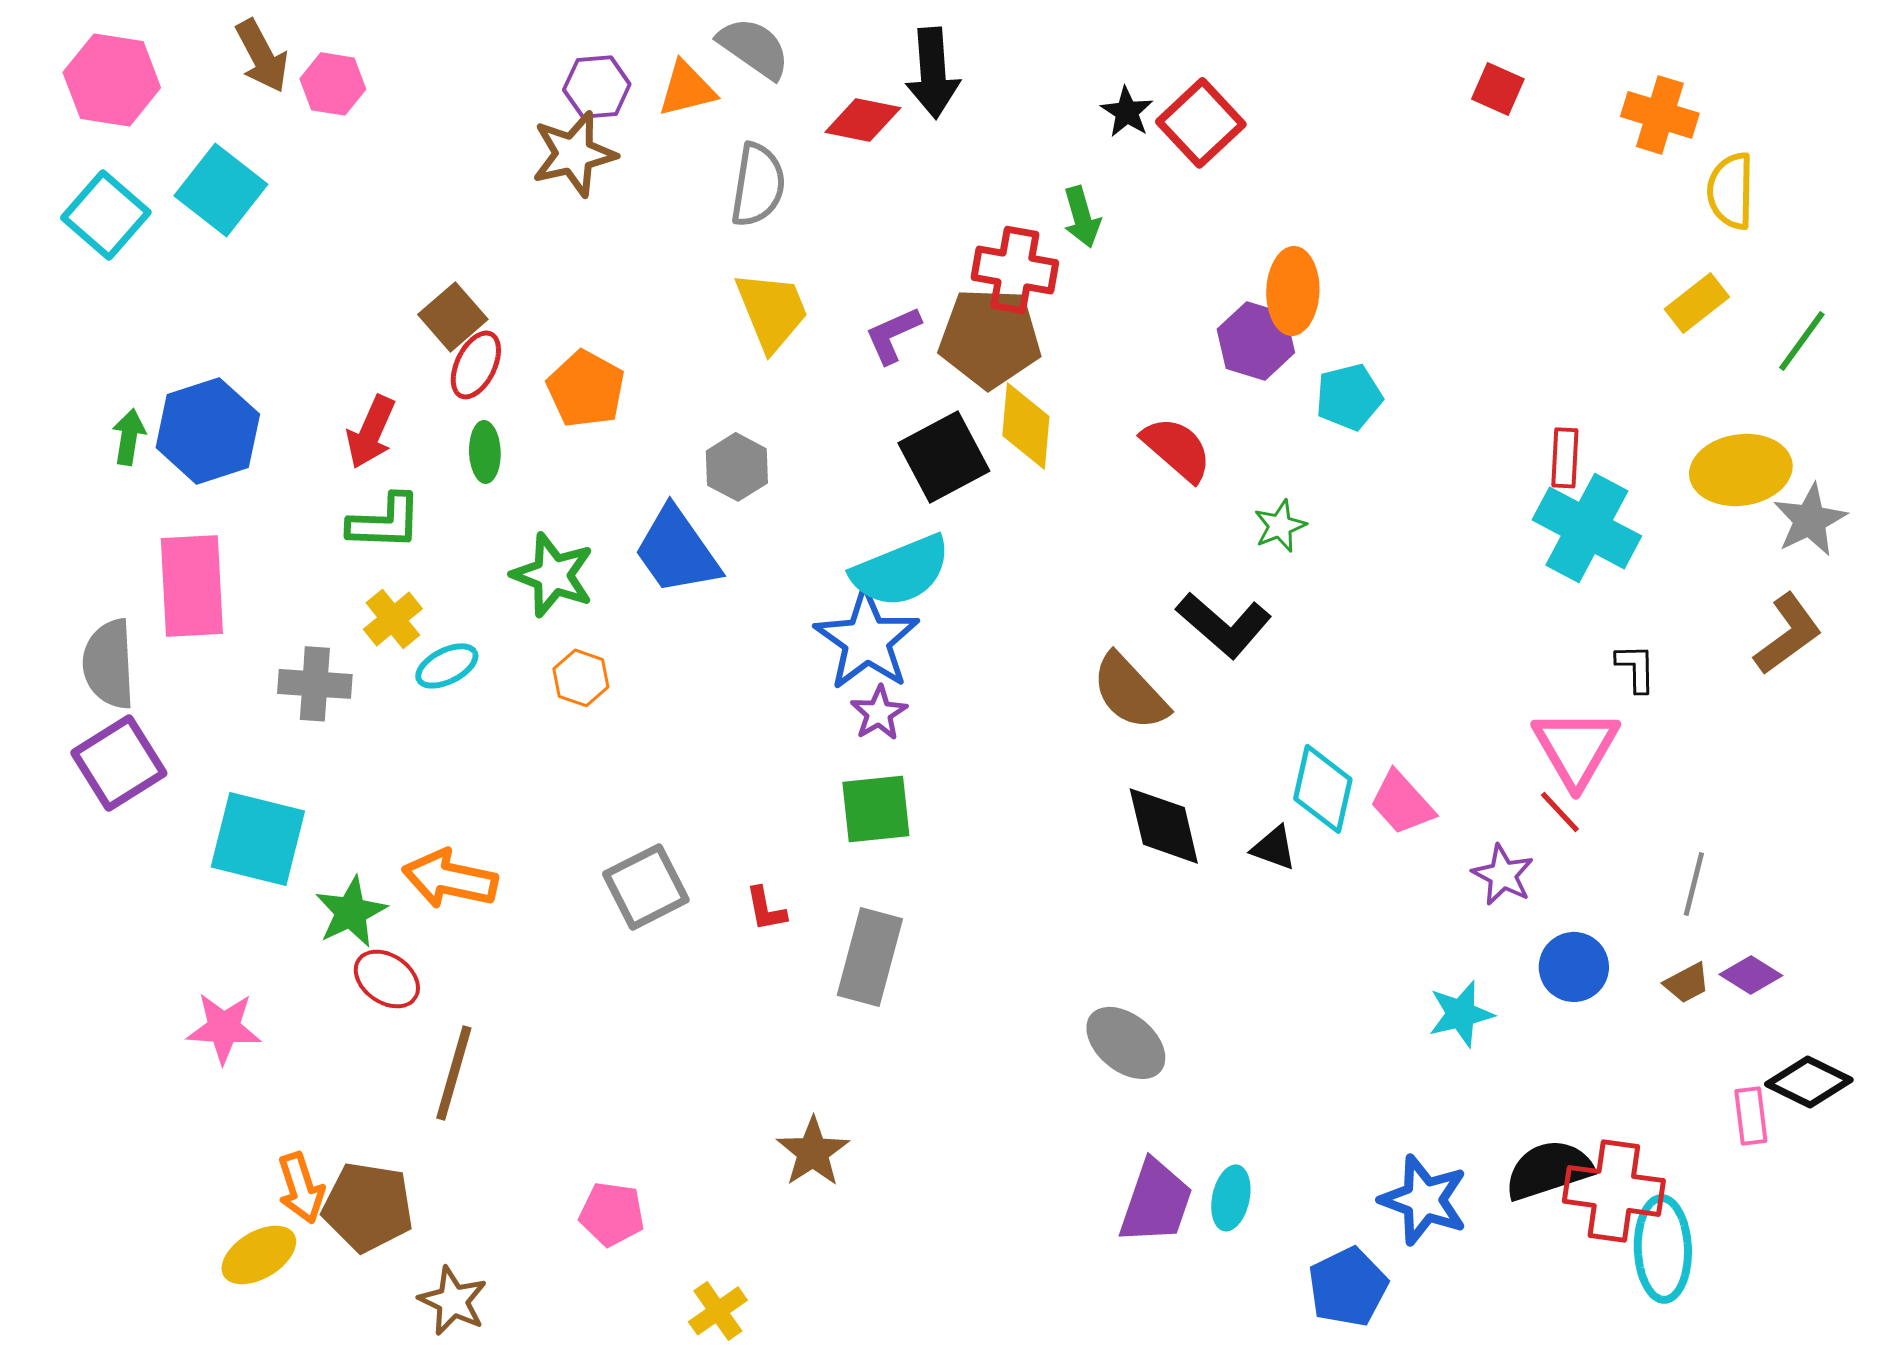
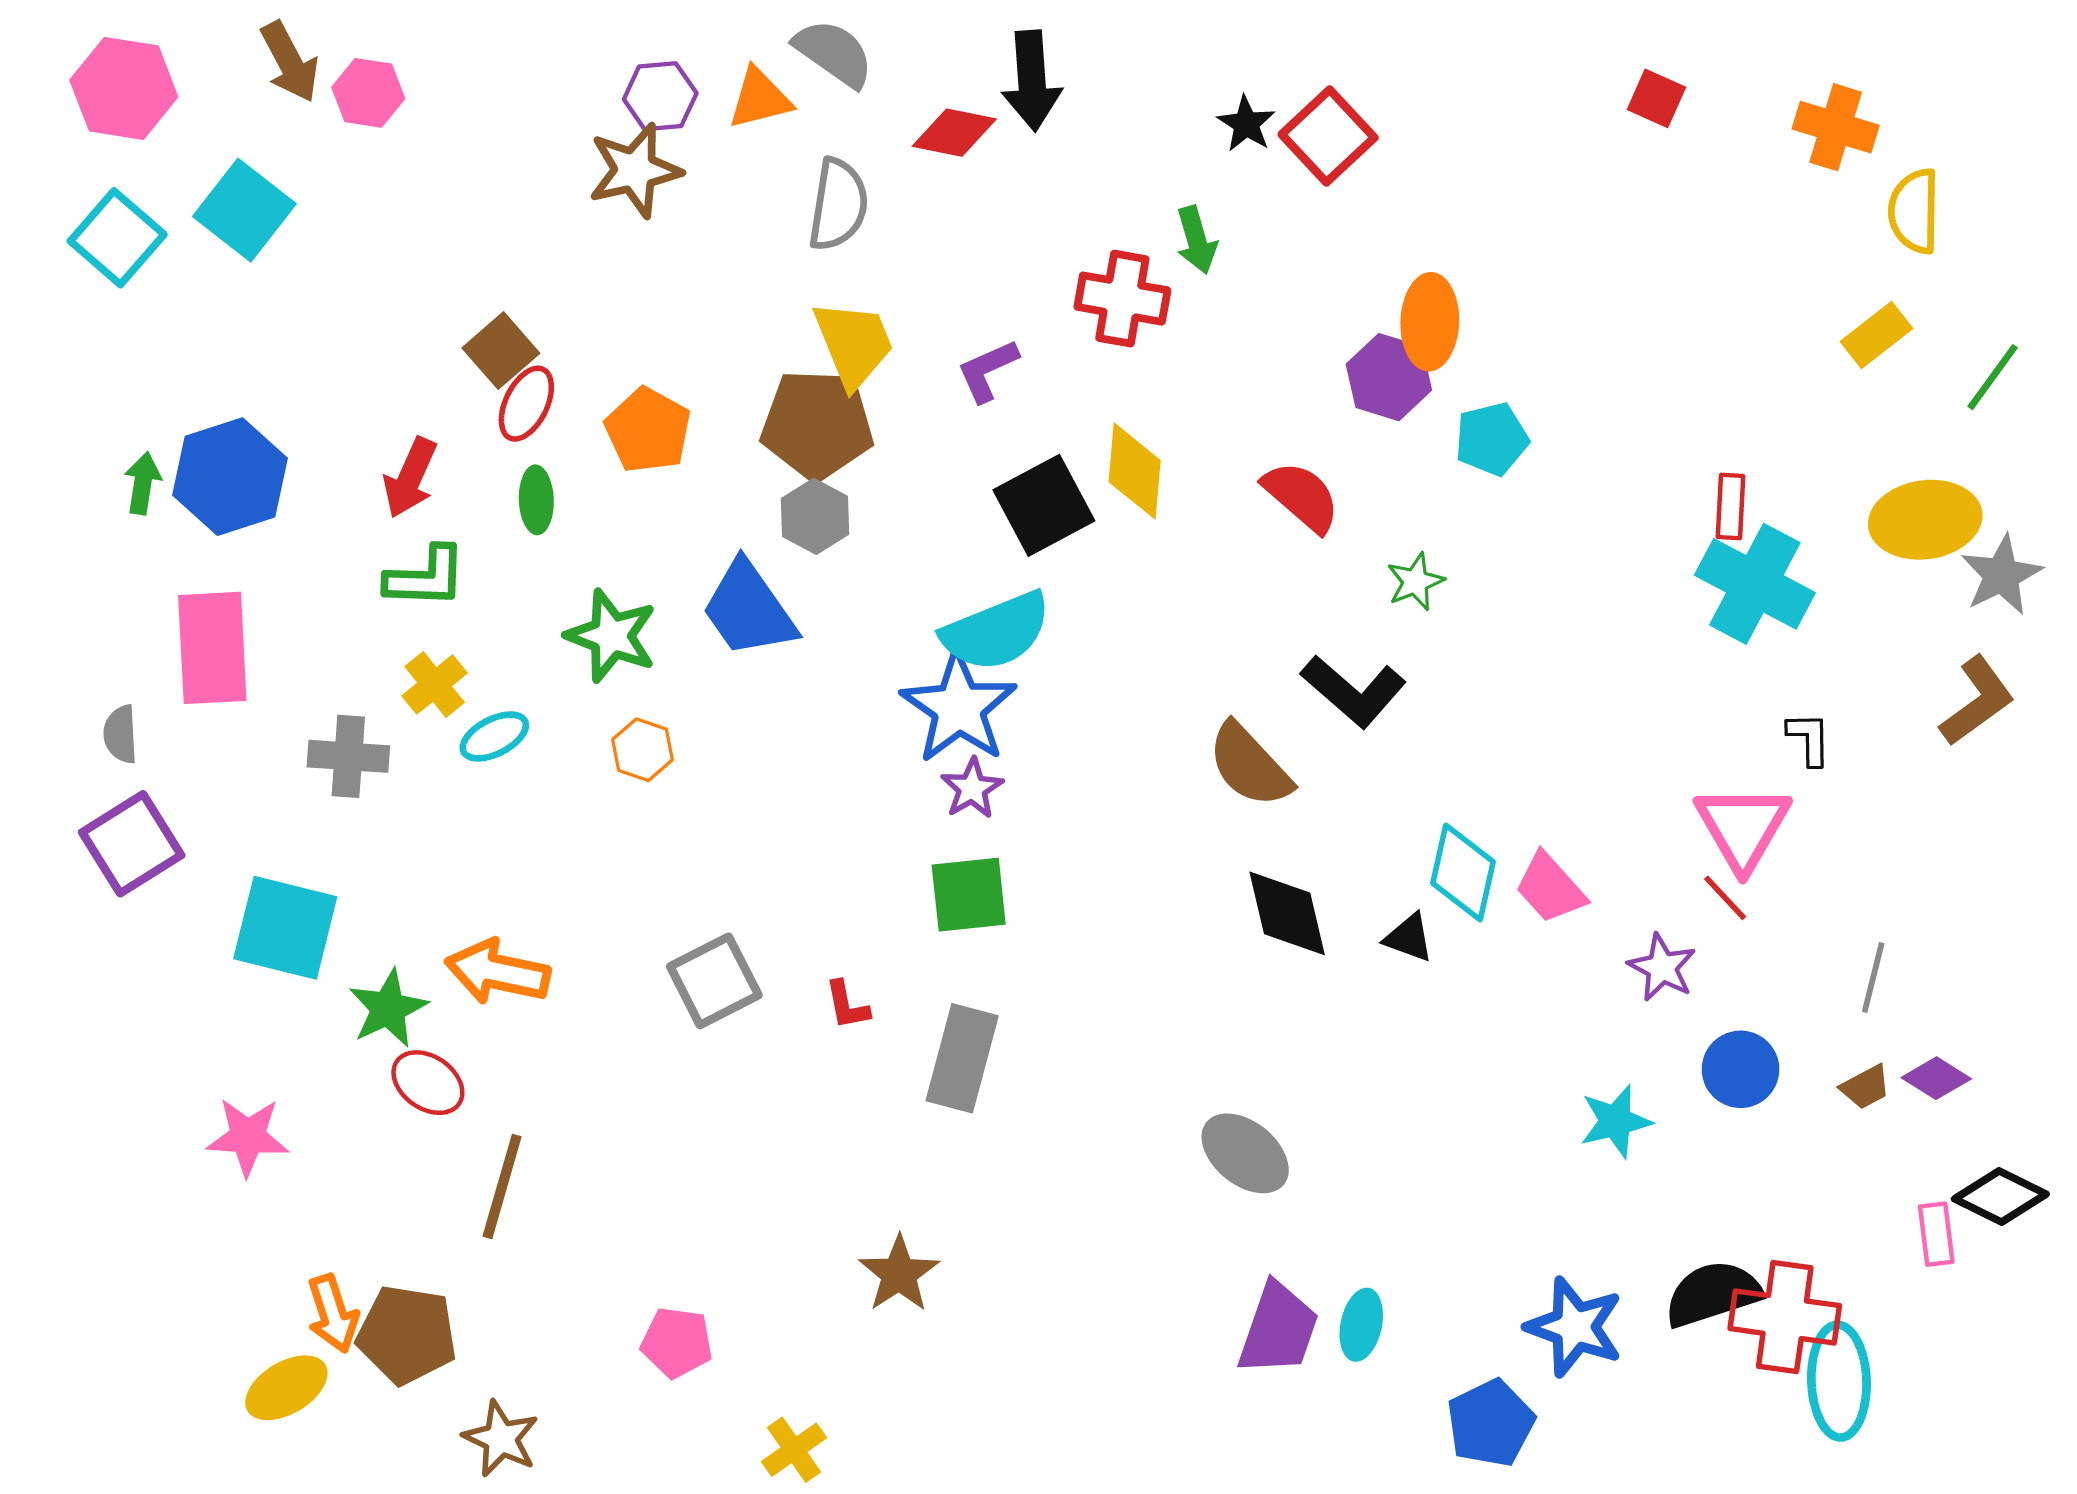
brown pentagon: (990, 338) -> (817, 425), moved
gray semicircle: (109, 664) -> (121, 734), size x0.6

